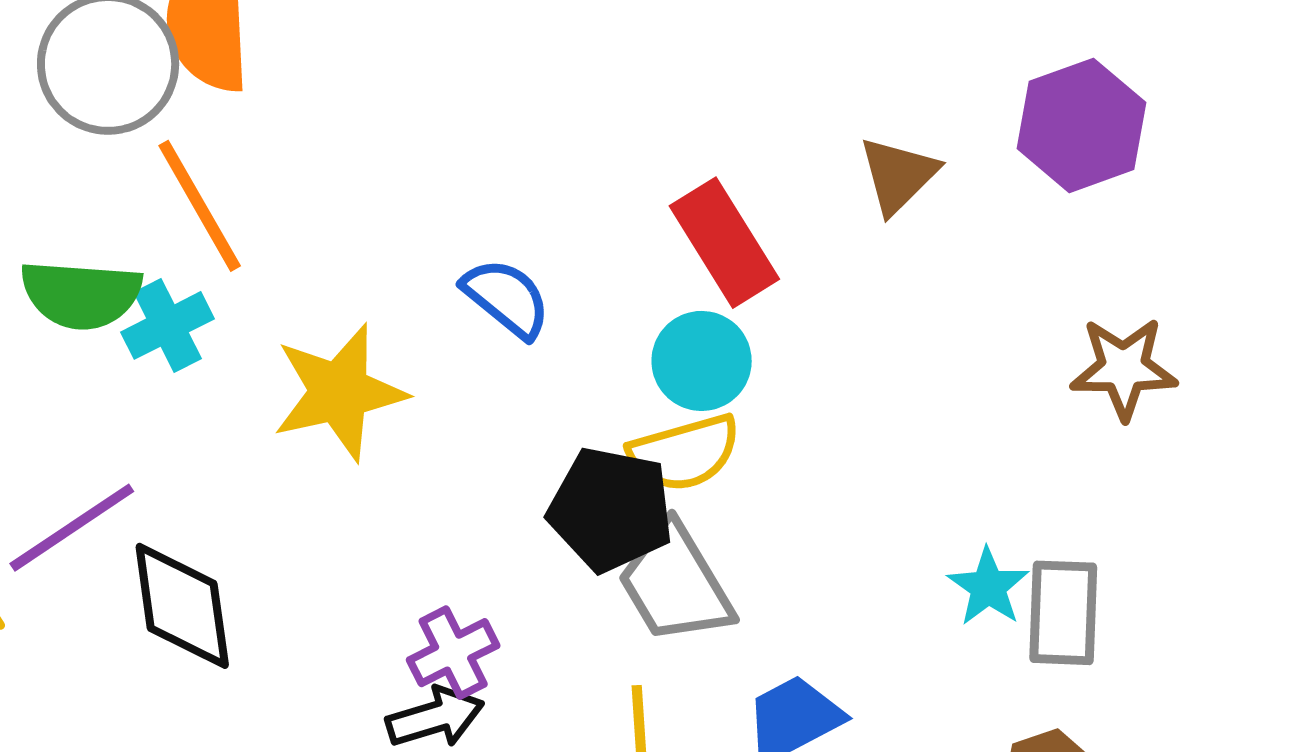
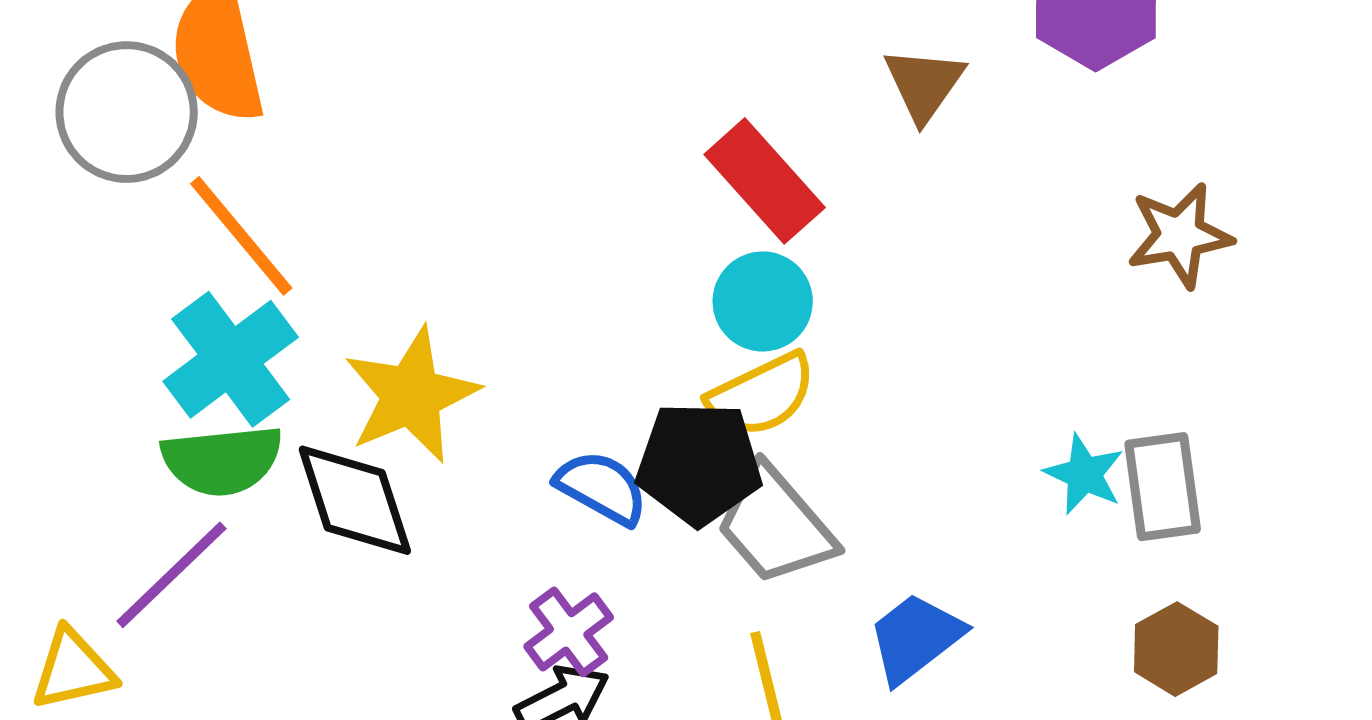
green semicircle: (81, 294) -> (222, 460), moved
blue semicircle: (506, 298) -> (602, 488), moved
cyan cross: (168, 325) -> (231, 359), size x1.5
black diamond: (182, 606) -> (355, 500), moved

